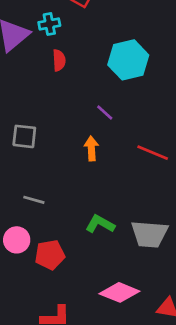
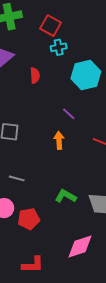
cyan cross: (49, 24) -> (59, 47), moved
pink diamond: (119, 292) -> (80, 247), turned -40

